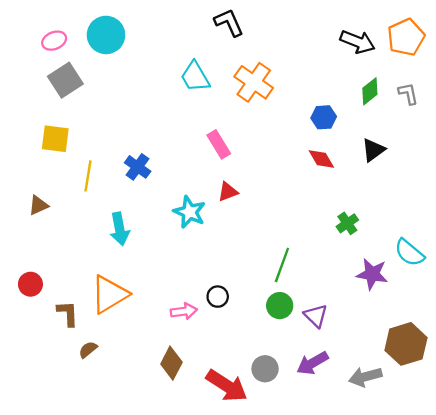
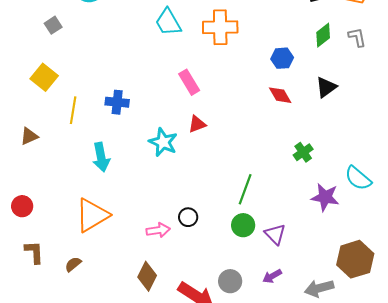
gray square: (65, 80) -> (53, 25), size x0.6
orange cross: (254, 82) -> (220, 27), turned -36
yellow square: (55, 139) -> (44, 77), turned 32
blue cross: (138, 167) -> (117, 102), turned -30
brown L-shape: (68, 314) -> (34, 252), moved
purple arrow: (312, 363) -> (272, 276), size x0.7

